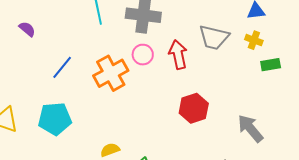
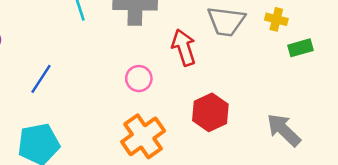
pink circle: (143, 55) -> (139, 79), moved
orange cross: (111, 73) -> (143, 136), moved

